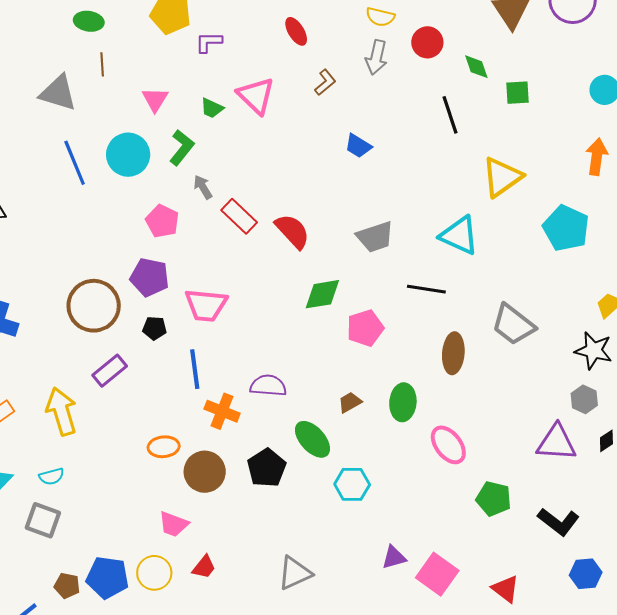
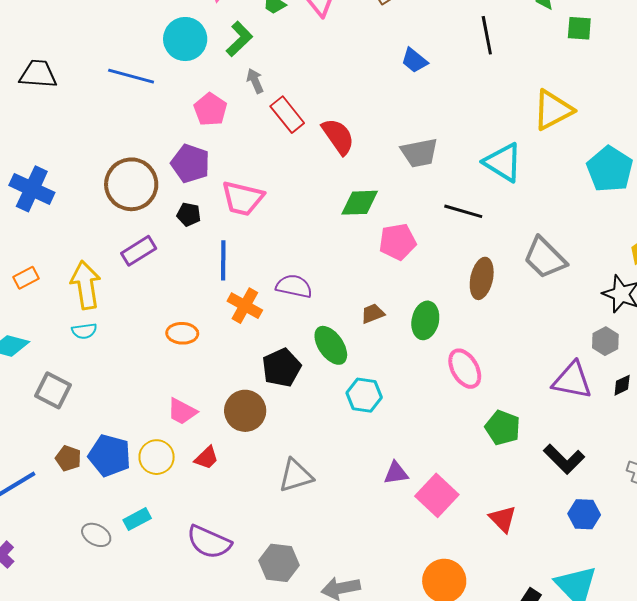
black line: (450, 115) -> (487, 35), moved
blue line: (75, 163) -> (131, 76), moved, turned -60
brown circle: (205, 472) -> (245, 411), moved
cyan semicircle: (52, 476) -> (84, 331), moved

